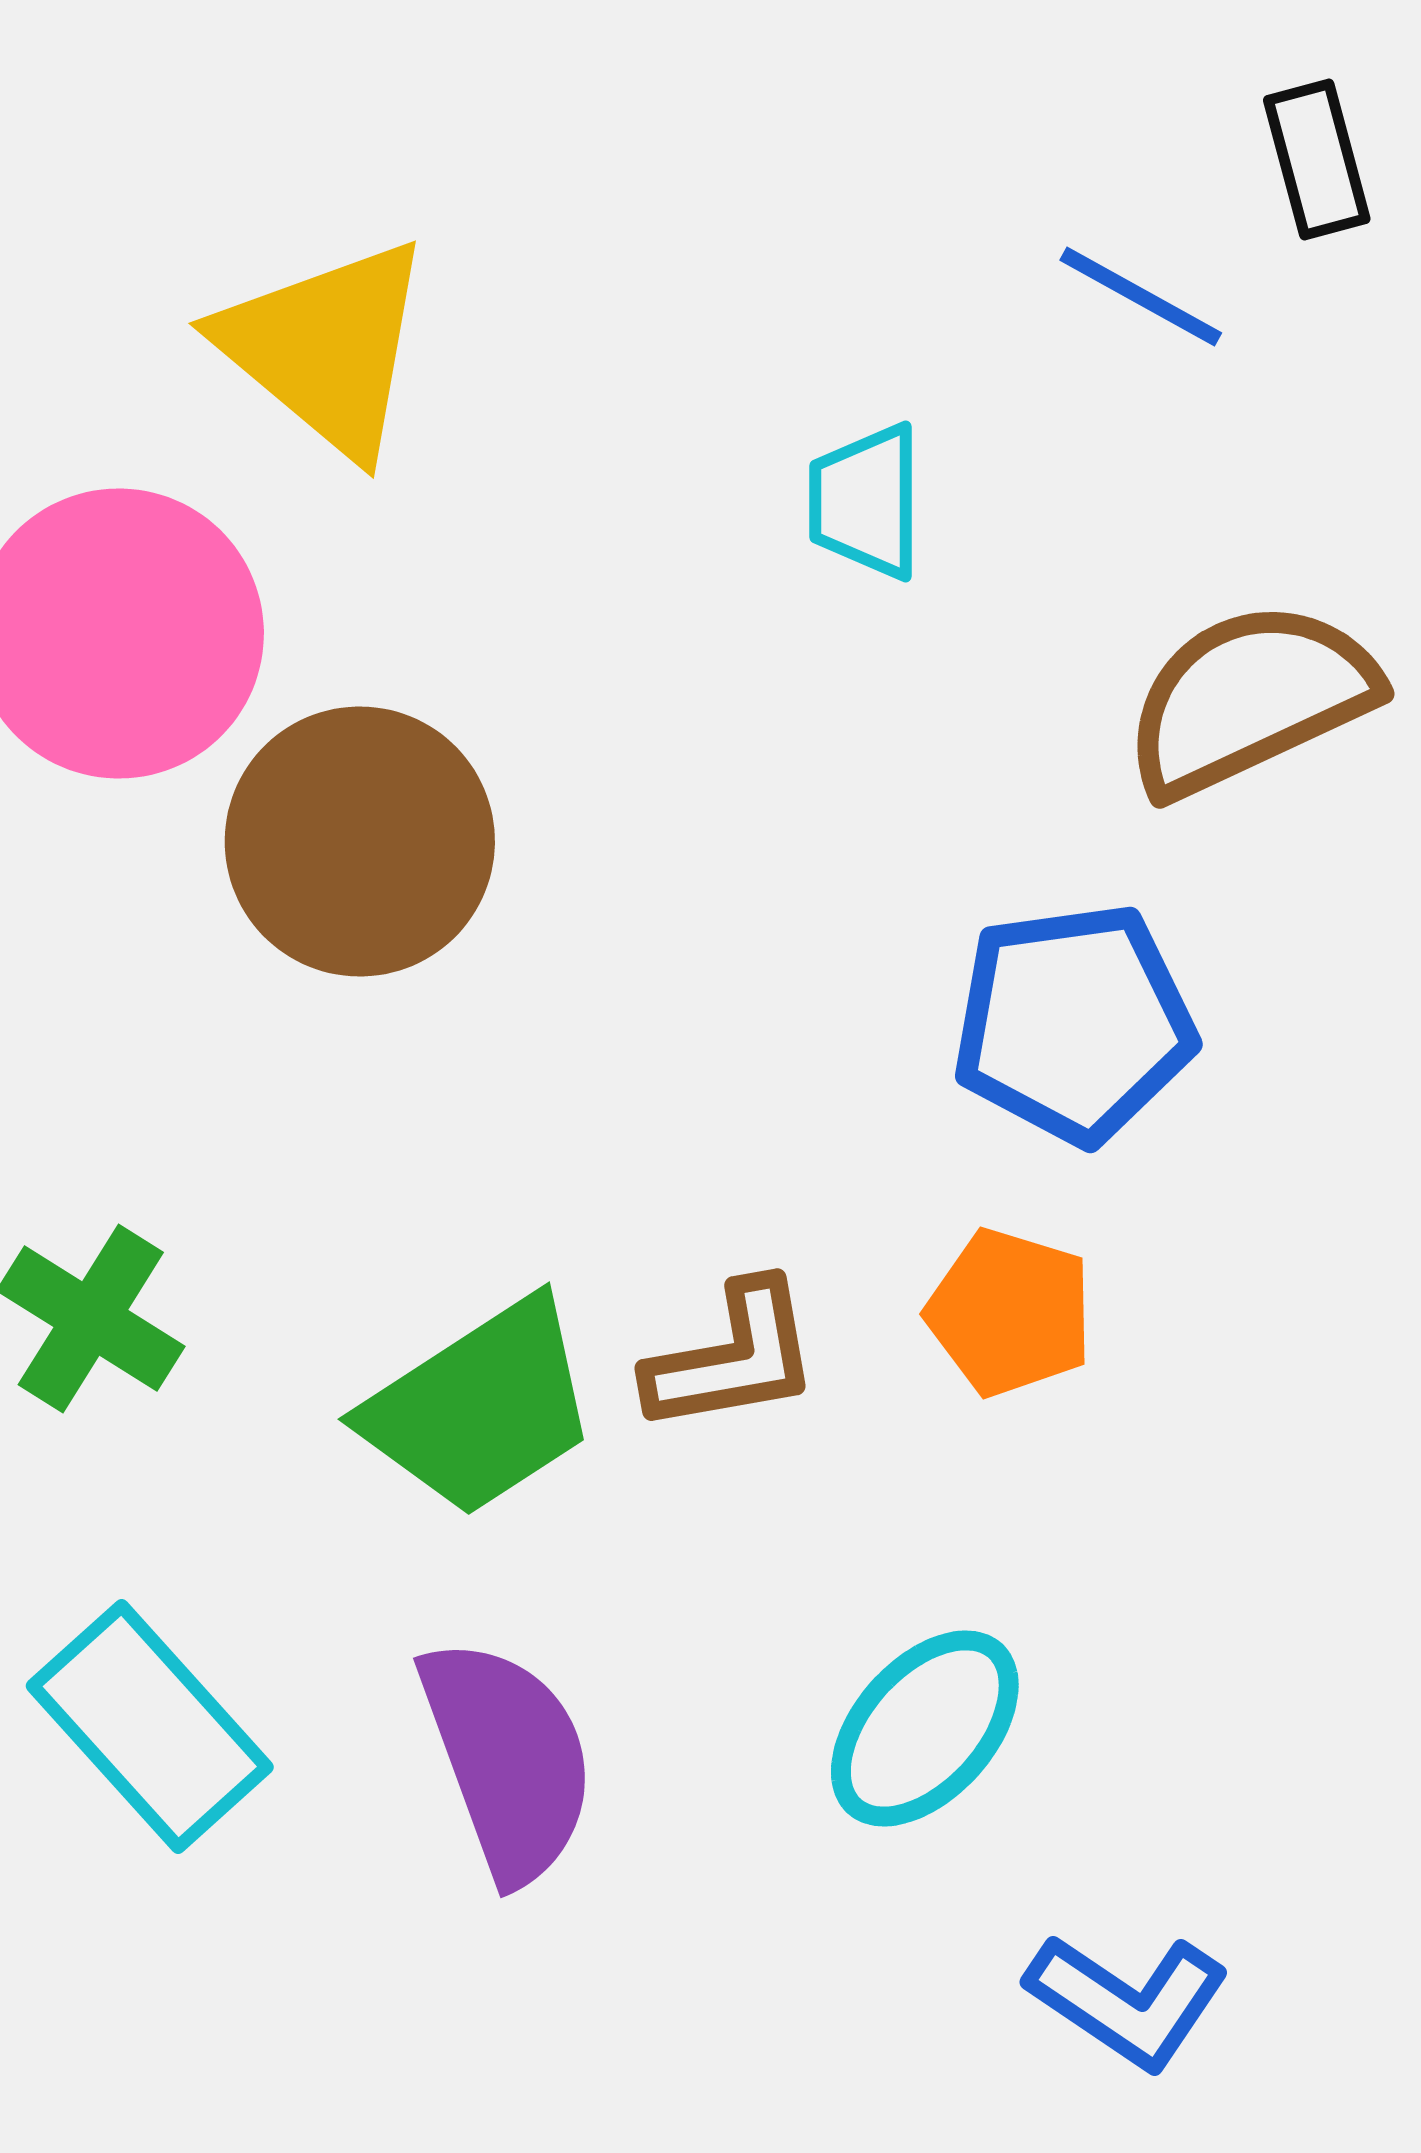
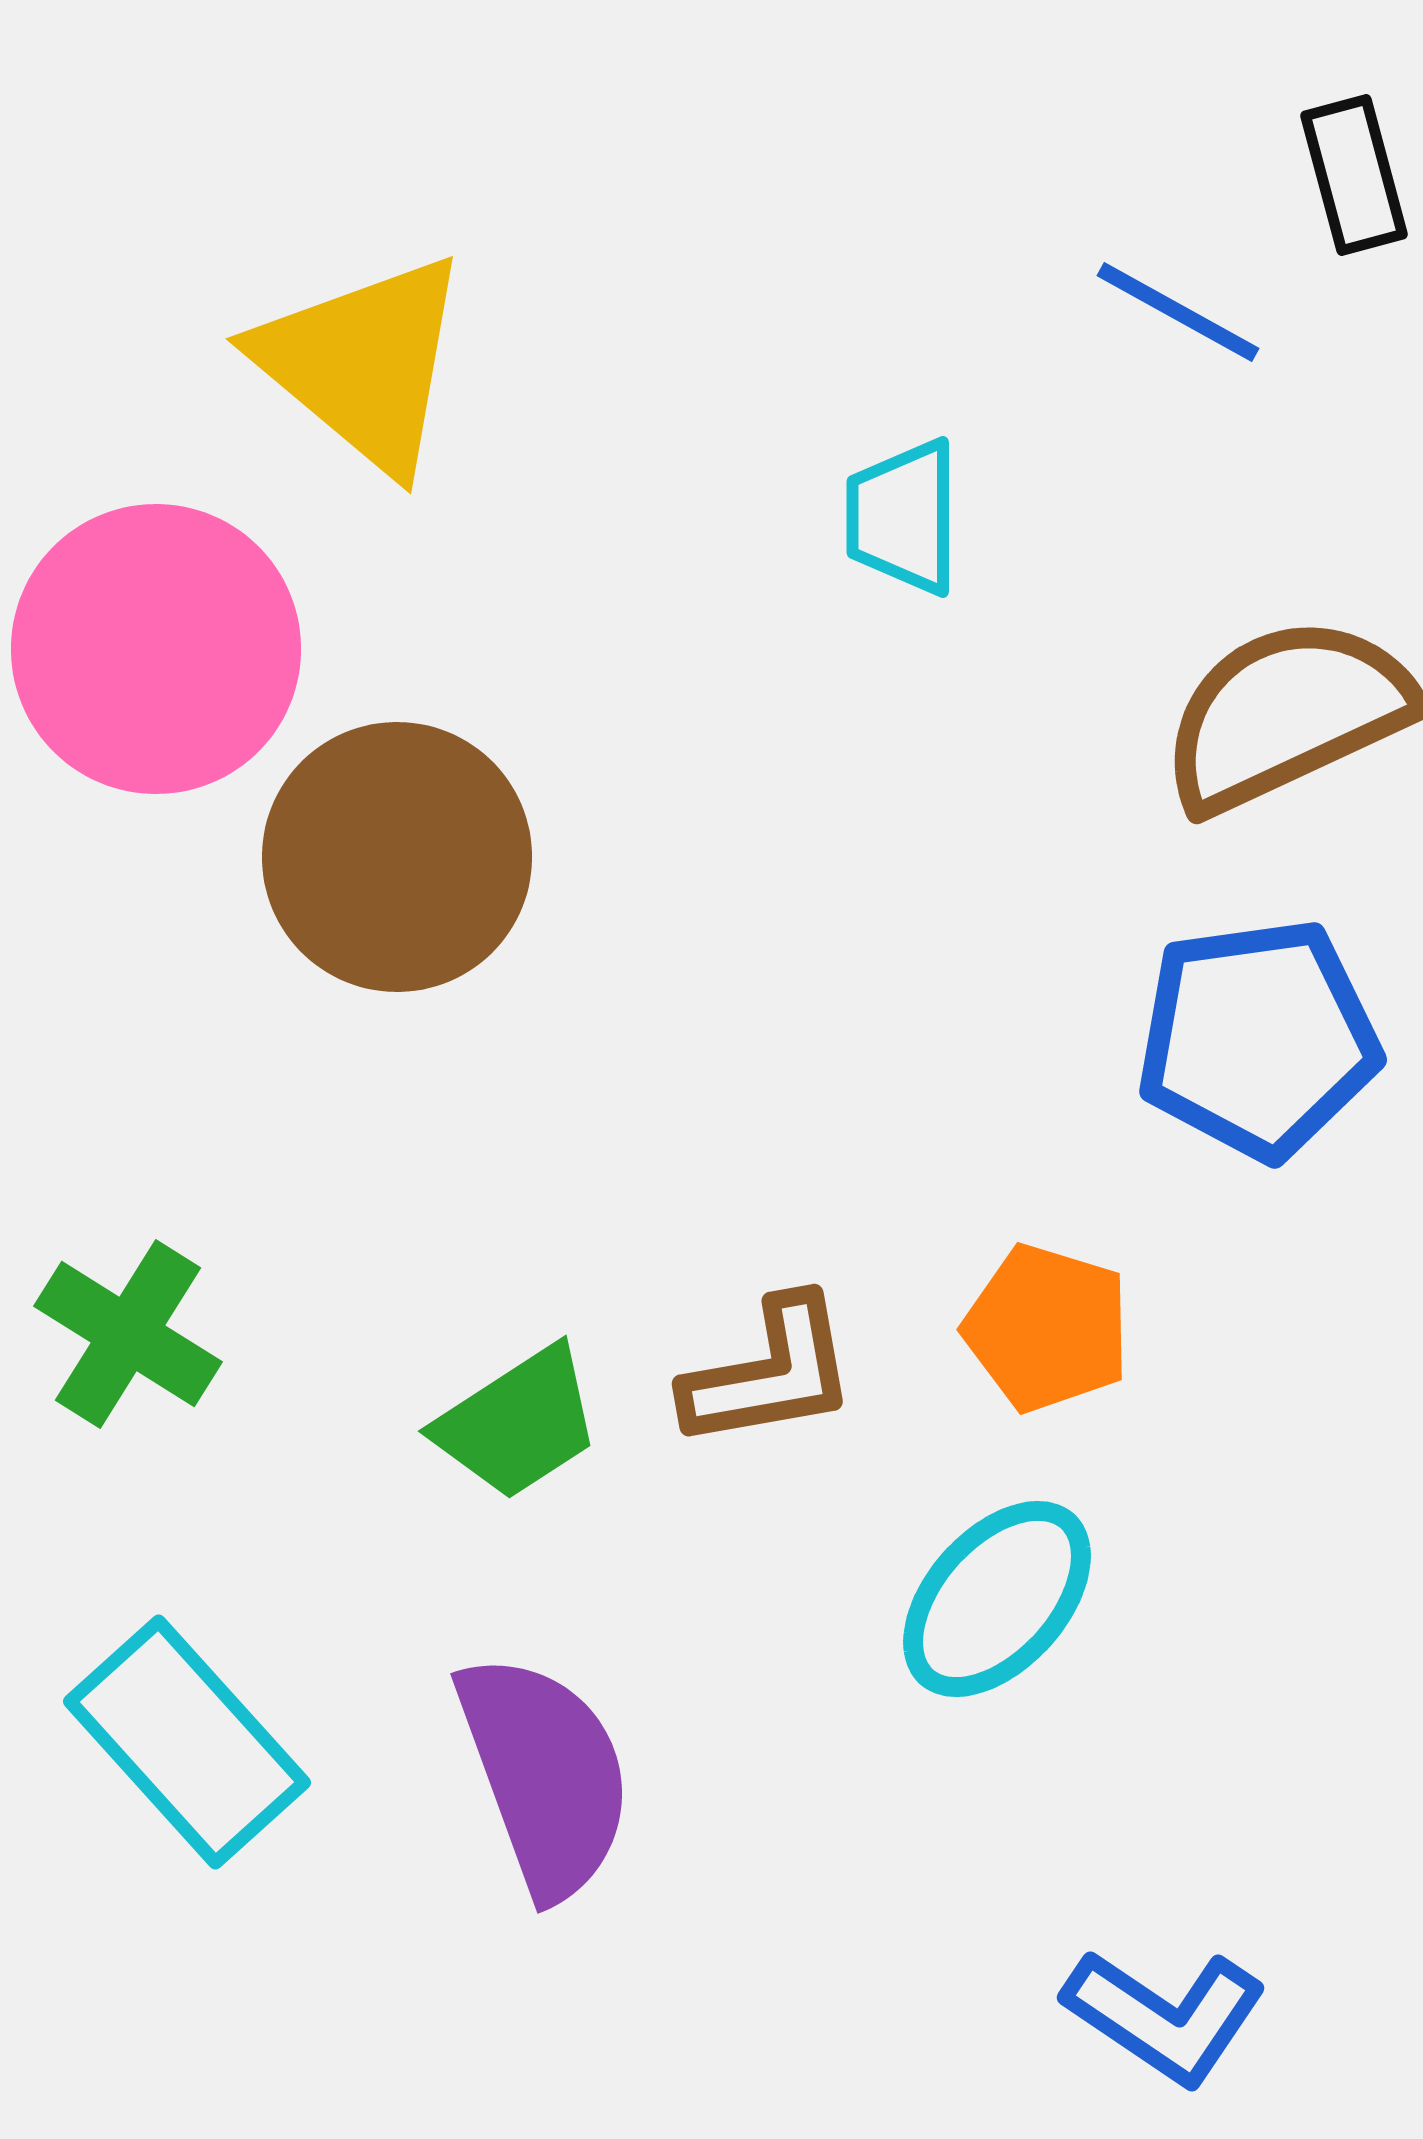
blue pentagon: (1074, 1024) -> (1258, 1039), moved
green trapezoid: (481, 1408) -> (518, 1423), size x0.7
cyan ellipse: (925, 1728) -> (997, 1599), moved

